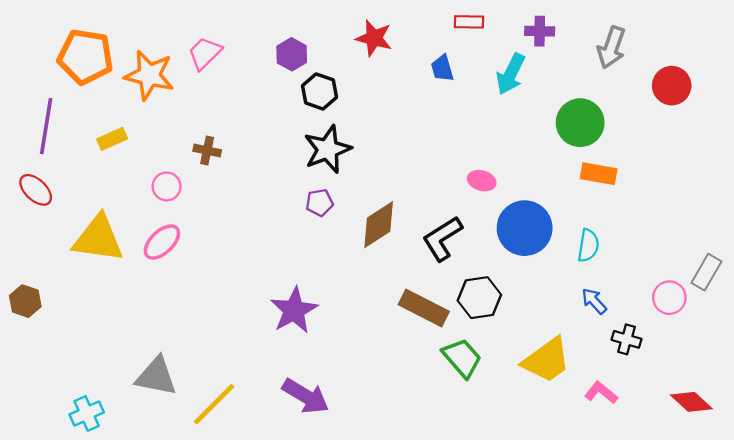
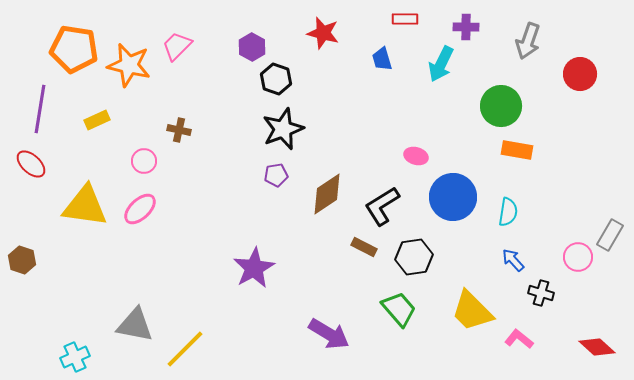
brown rectangle: (424, 308) -> (364, 247), moved, size x0.6
yellow trapezoid: (547, 360) -> (472, 311), turned 81
purple arrow: (306, 396) -> (329, 334), moved

